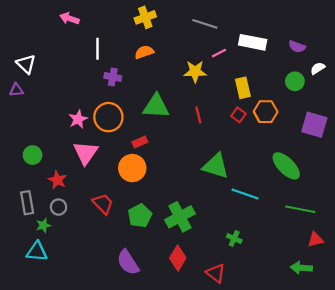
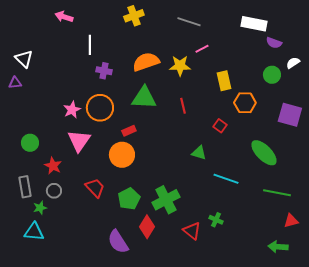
white rectangle: (253, 42) -> (254, 24), moved
orange semicircle: (144, 52) -> (146, 62), moved, size x1.5
red square: (238, 115) -> (220, 126), moved
green triangle: (216, 166) -> (199, 153), size x0.6
red diamond: (178, 258) -> (147, 227), moved
red triangle: (216, 273) -> (192, 231), moved

